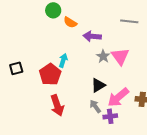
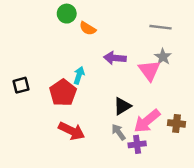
purple arrow: (92, 36) -> (115, 58), moved
gray star: (103, 56) -> (163, 57), moved
red arrow: (57, 105) -> (72, 131), turned -45

